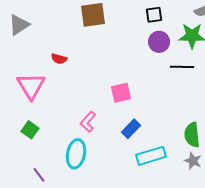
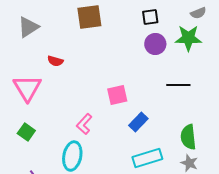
gray triangle: (19, 25) -> (28, 27), moved
black line: (182, 67) -> (178, 85), moved
blue rectangle: (131, 129) -> (138, 122), moved

